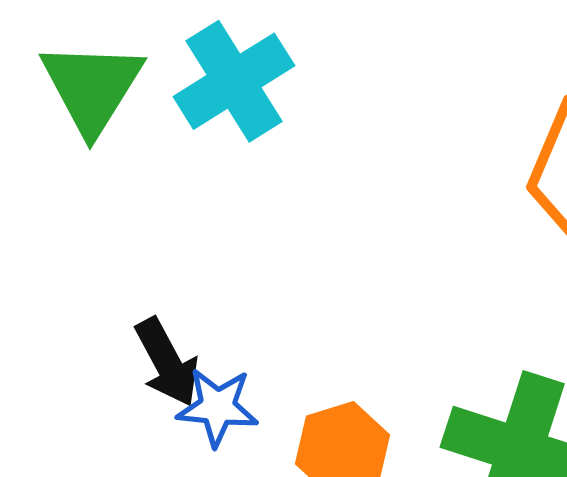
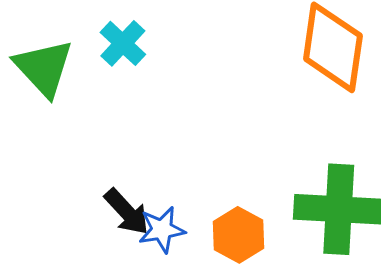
cyan cross: (234, 81) -> (123, 43), size x0.7

